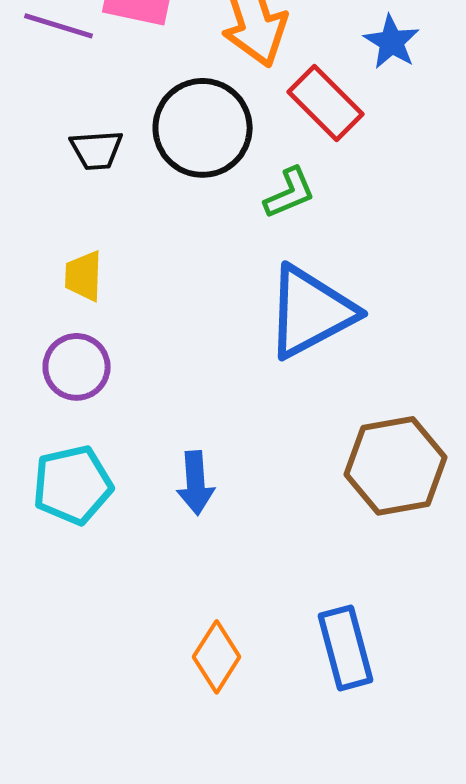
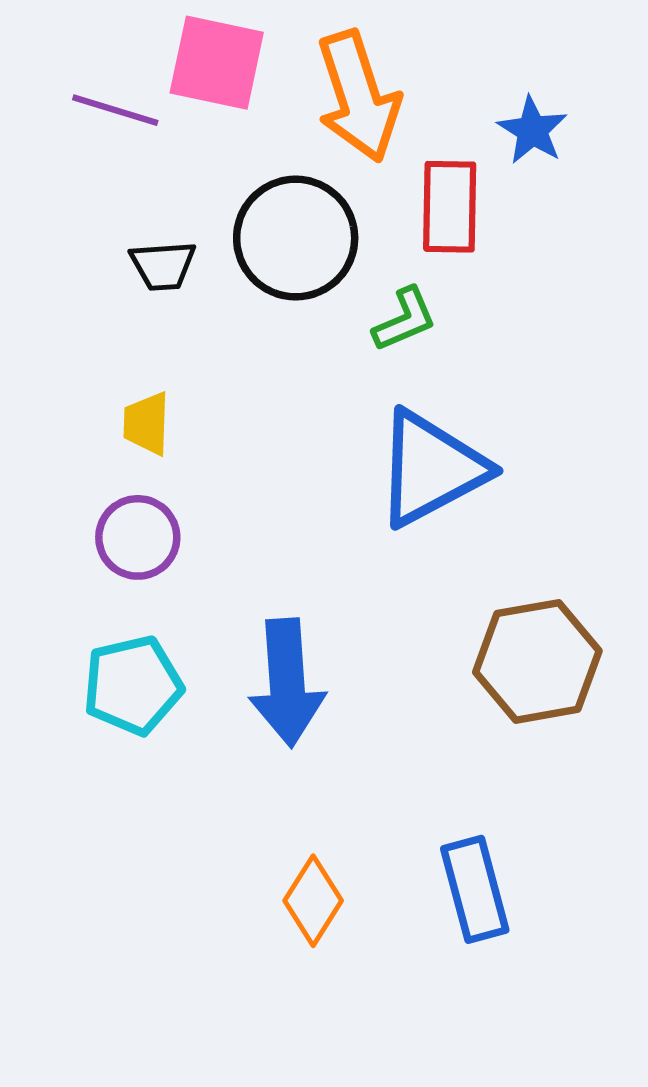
red rectangle: (326, 103) -> (450, 207), turned 46
blue arrow: (196, 483) -> (287, 683), size x1.6

